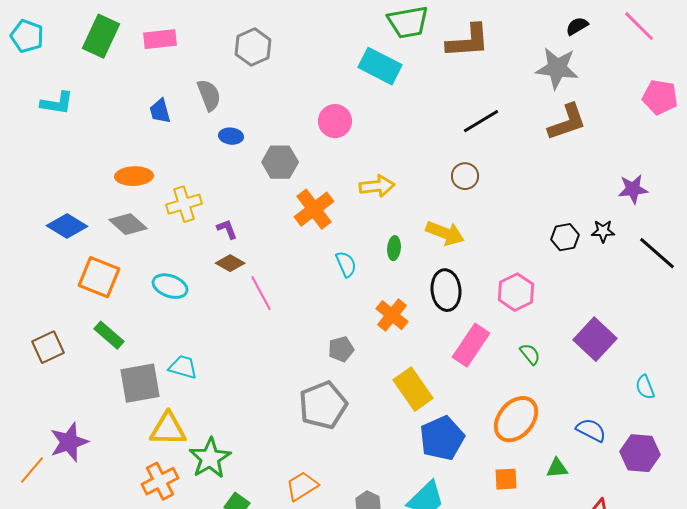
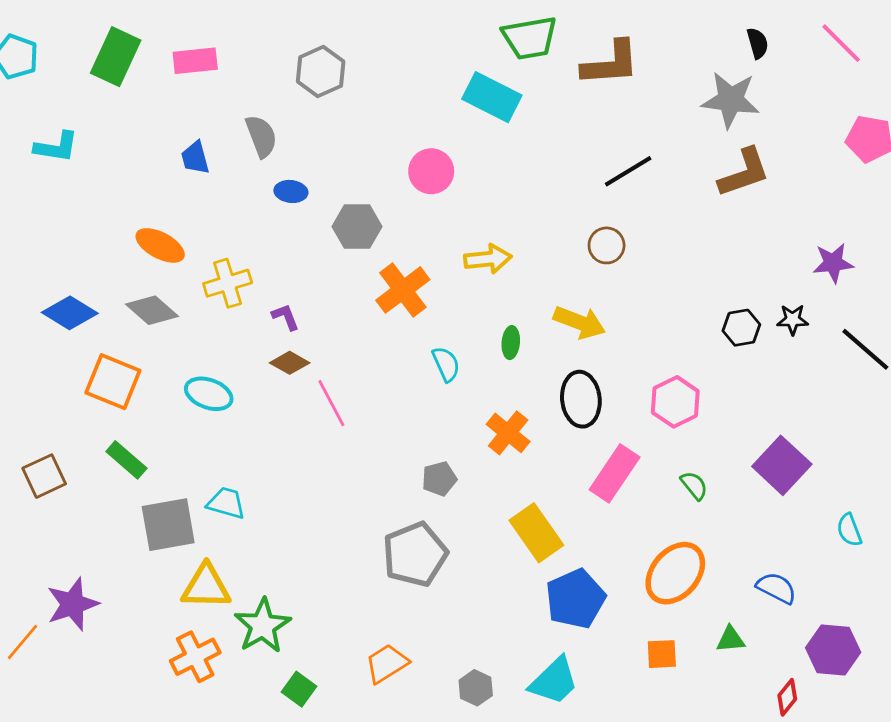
black semicircle: (577, 26) -> (758, 43), turned 105
orange ellipse: (134, 176) -> (160, 245), turned 30
purple hexagon: (640, 453) -> (833, 650), moved

